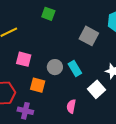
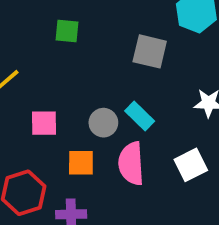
white square: (97, 89) -> (191, 165), moved, turned 30
pink semicircle: (71, 106) -> (131, 164), moved, size x1.6

